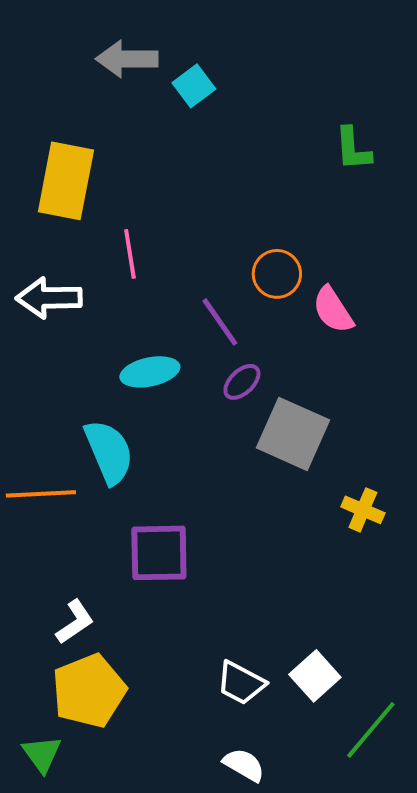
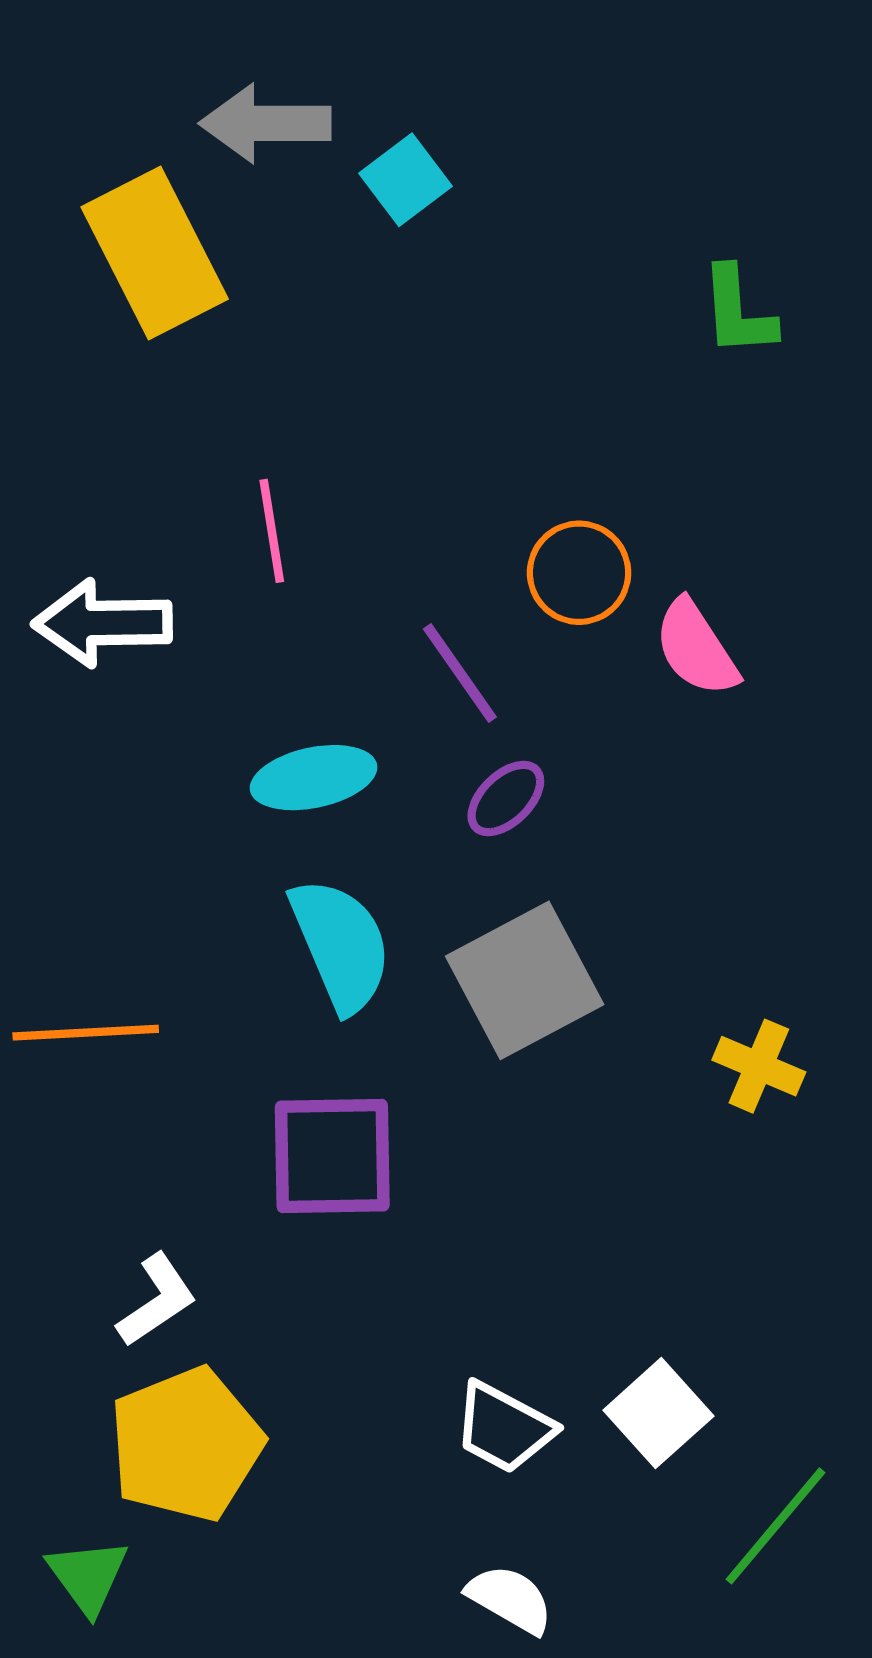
yellow rectangle: (66, 181) -> (155, 253), moved, turned -38
gray square: (293, 434) -> (525, 980), moved, turned 38
cyan semicircle: (109, 452) -> (341, 945), moved

